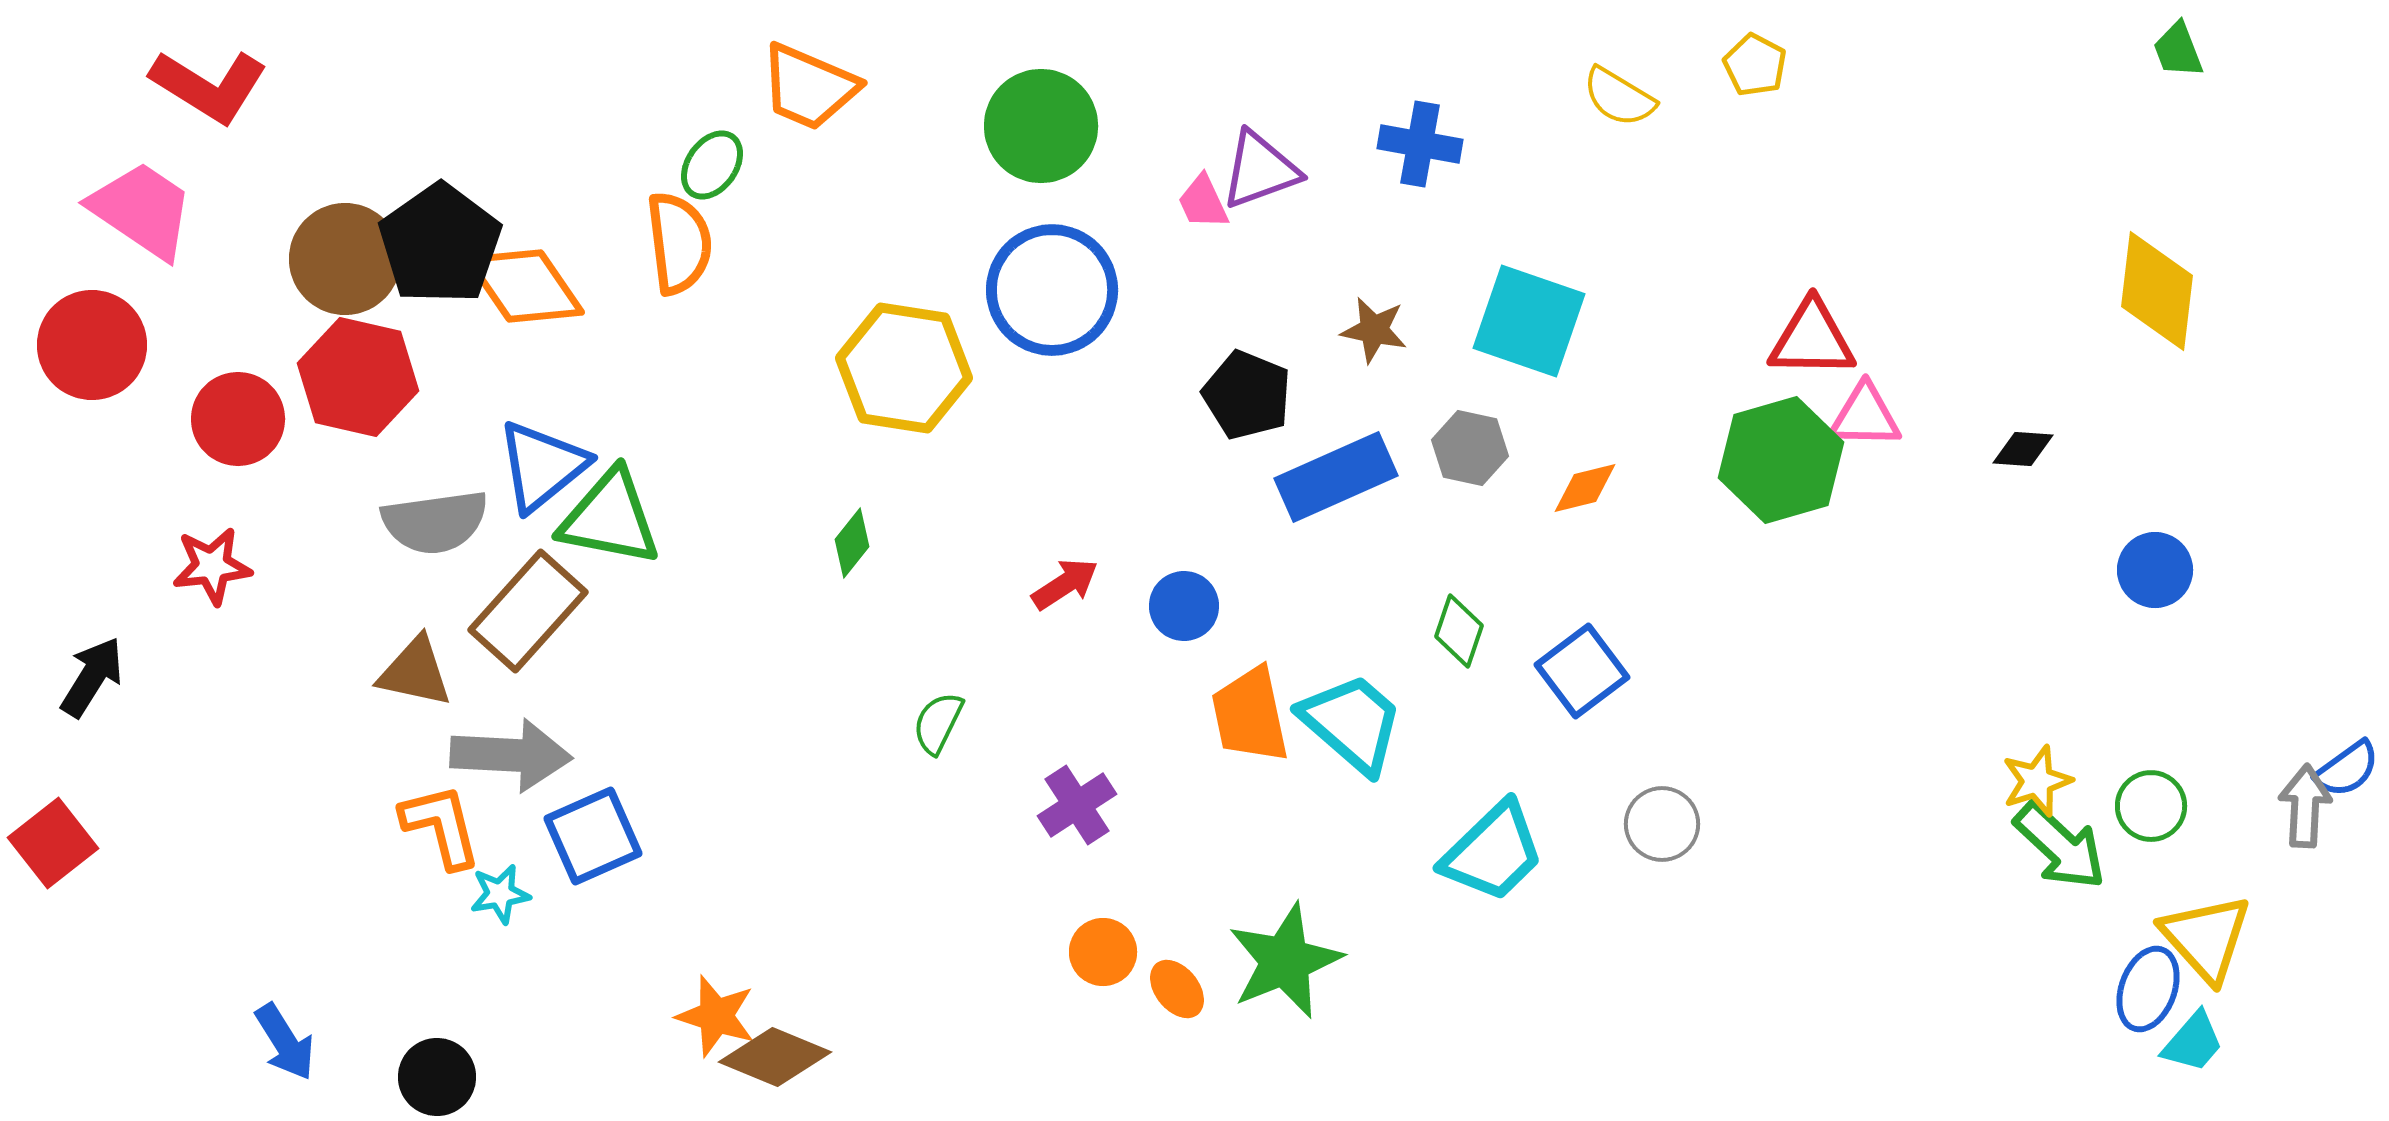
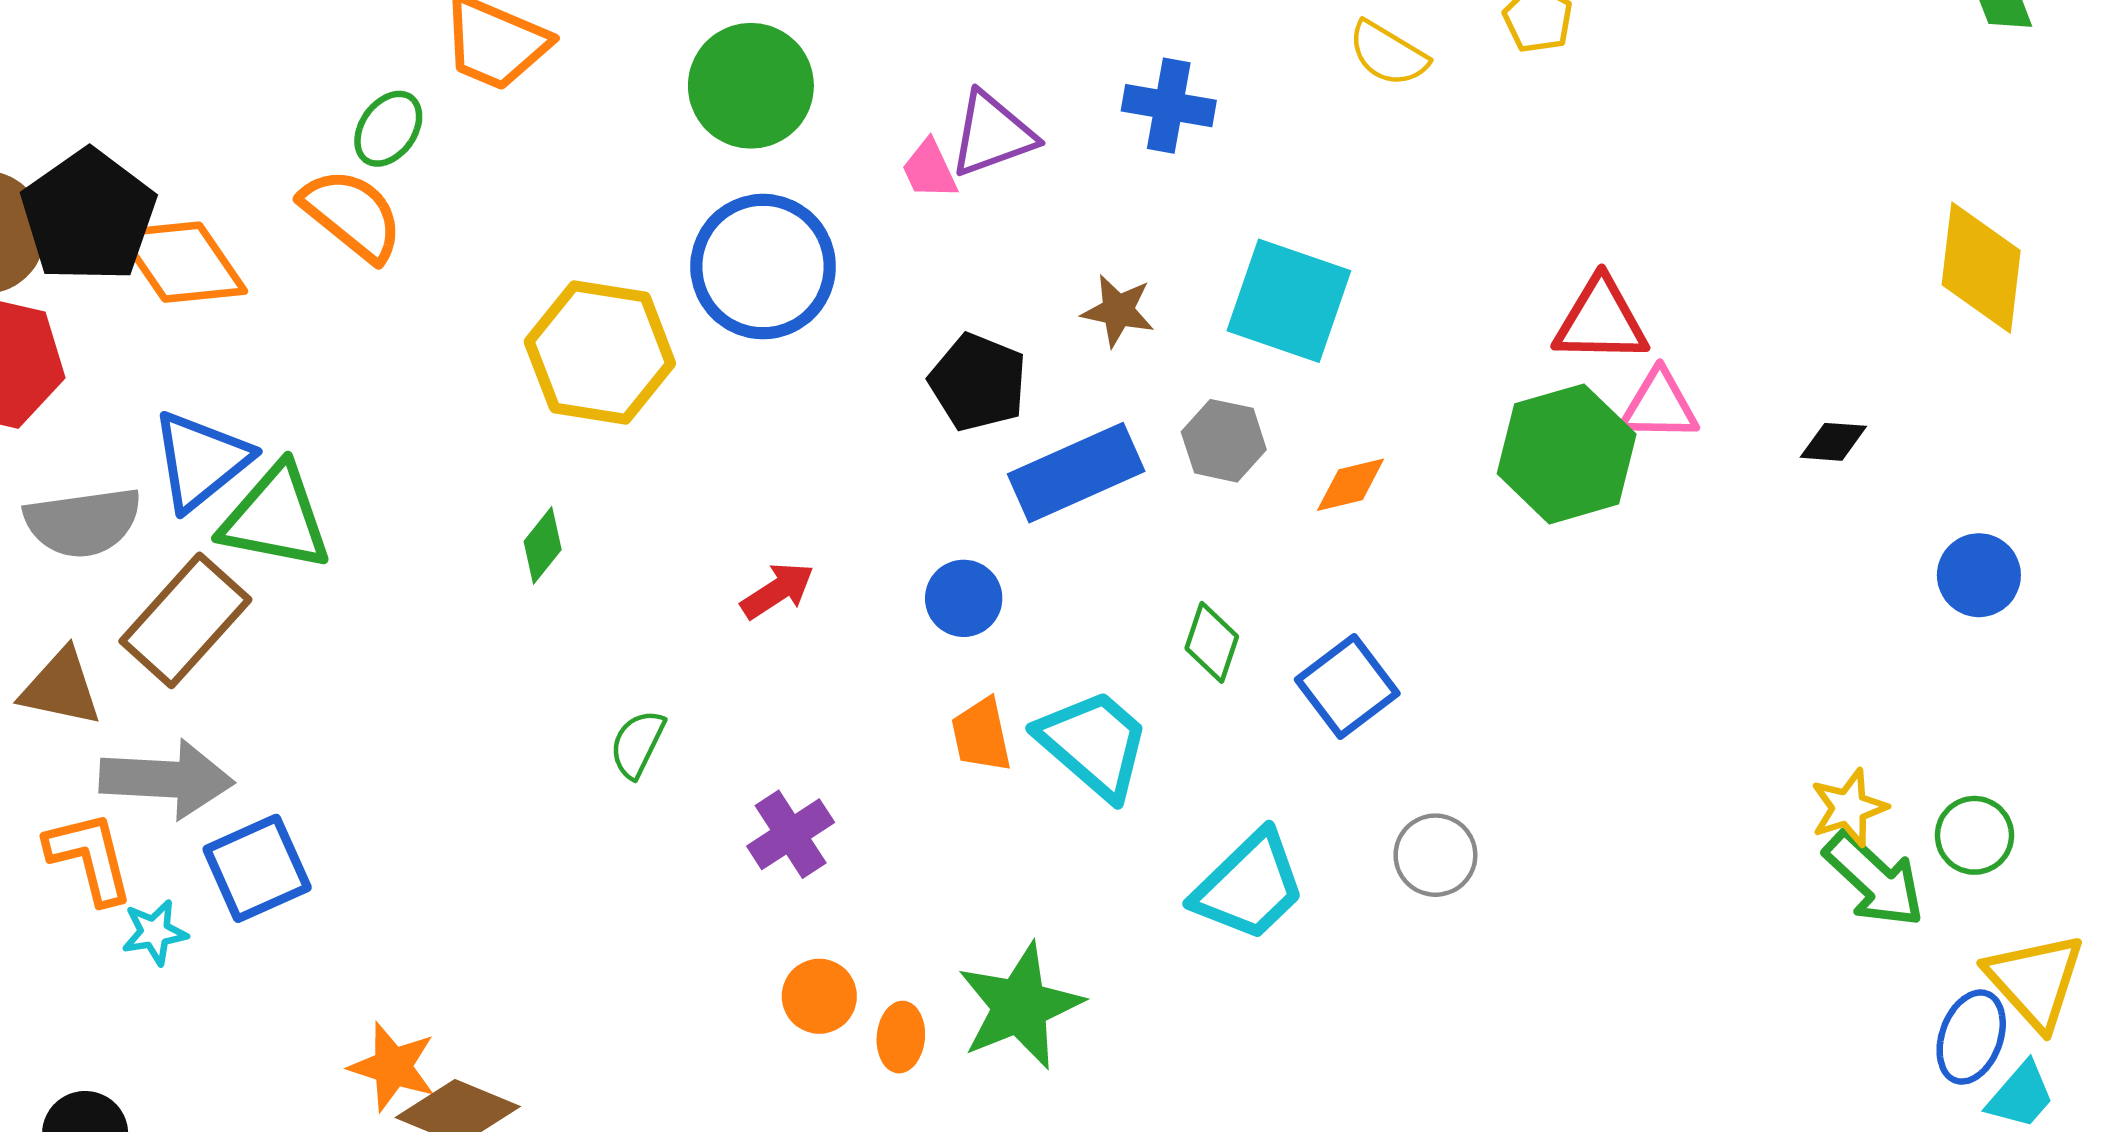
orange semicircle: (679, 243) -> (352, 215), turned -44
blue circle: (1184, 606) -> (964, 598), moved
orange trapezoid: (1250, 715) -> (981, 735), size x0.7
orange ellipse: (1177, 989) -> (901, 1037), turned 44

